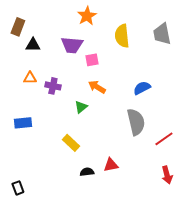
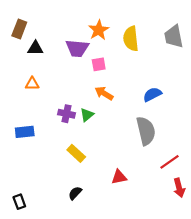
orange star: (87, 16) -> (99, 30), moved
purple cross: (53, 86) -> (66, 114), moved
red line: (164, 139) -> (169, 162), moved
black semicircle: (87, 172) -> (75, 193), moved, turned -40

